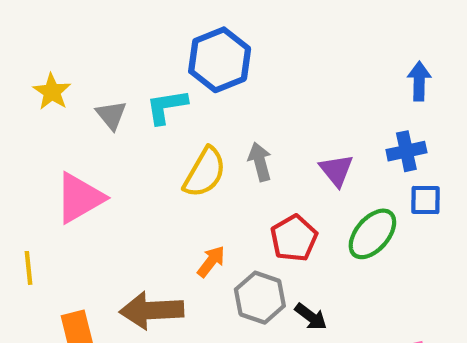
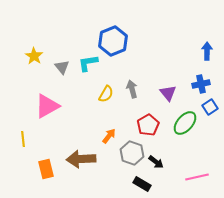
yellow semicircle: (205, 172) -> (106, 94), size x0.7
blue square: (425, 200) -> (210, 107), turned -35

